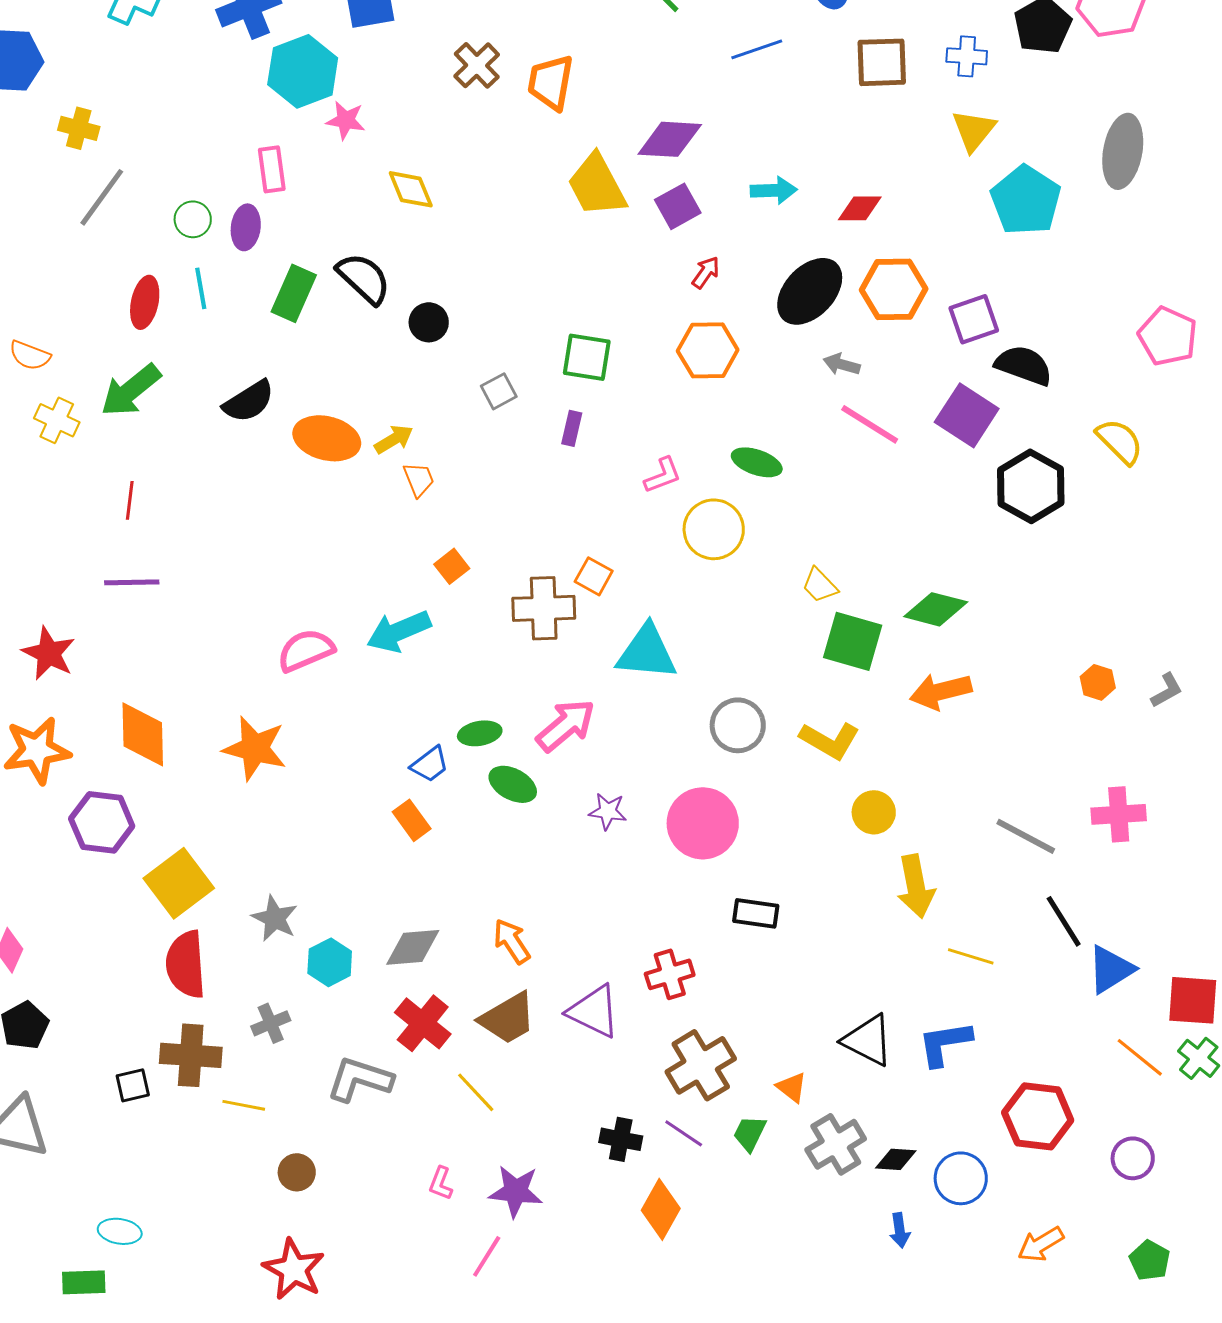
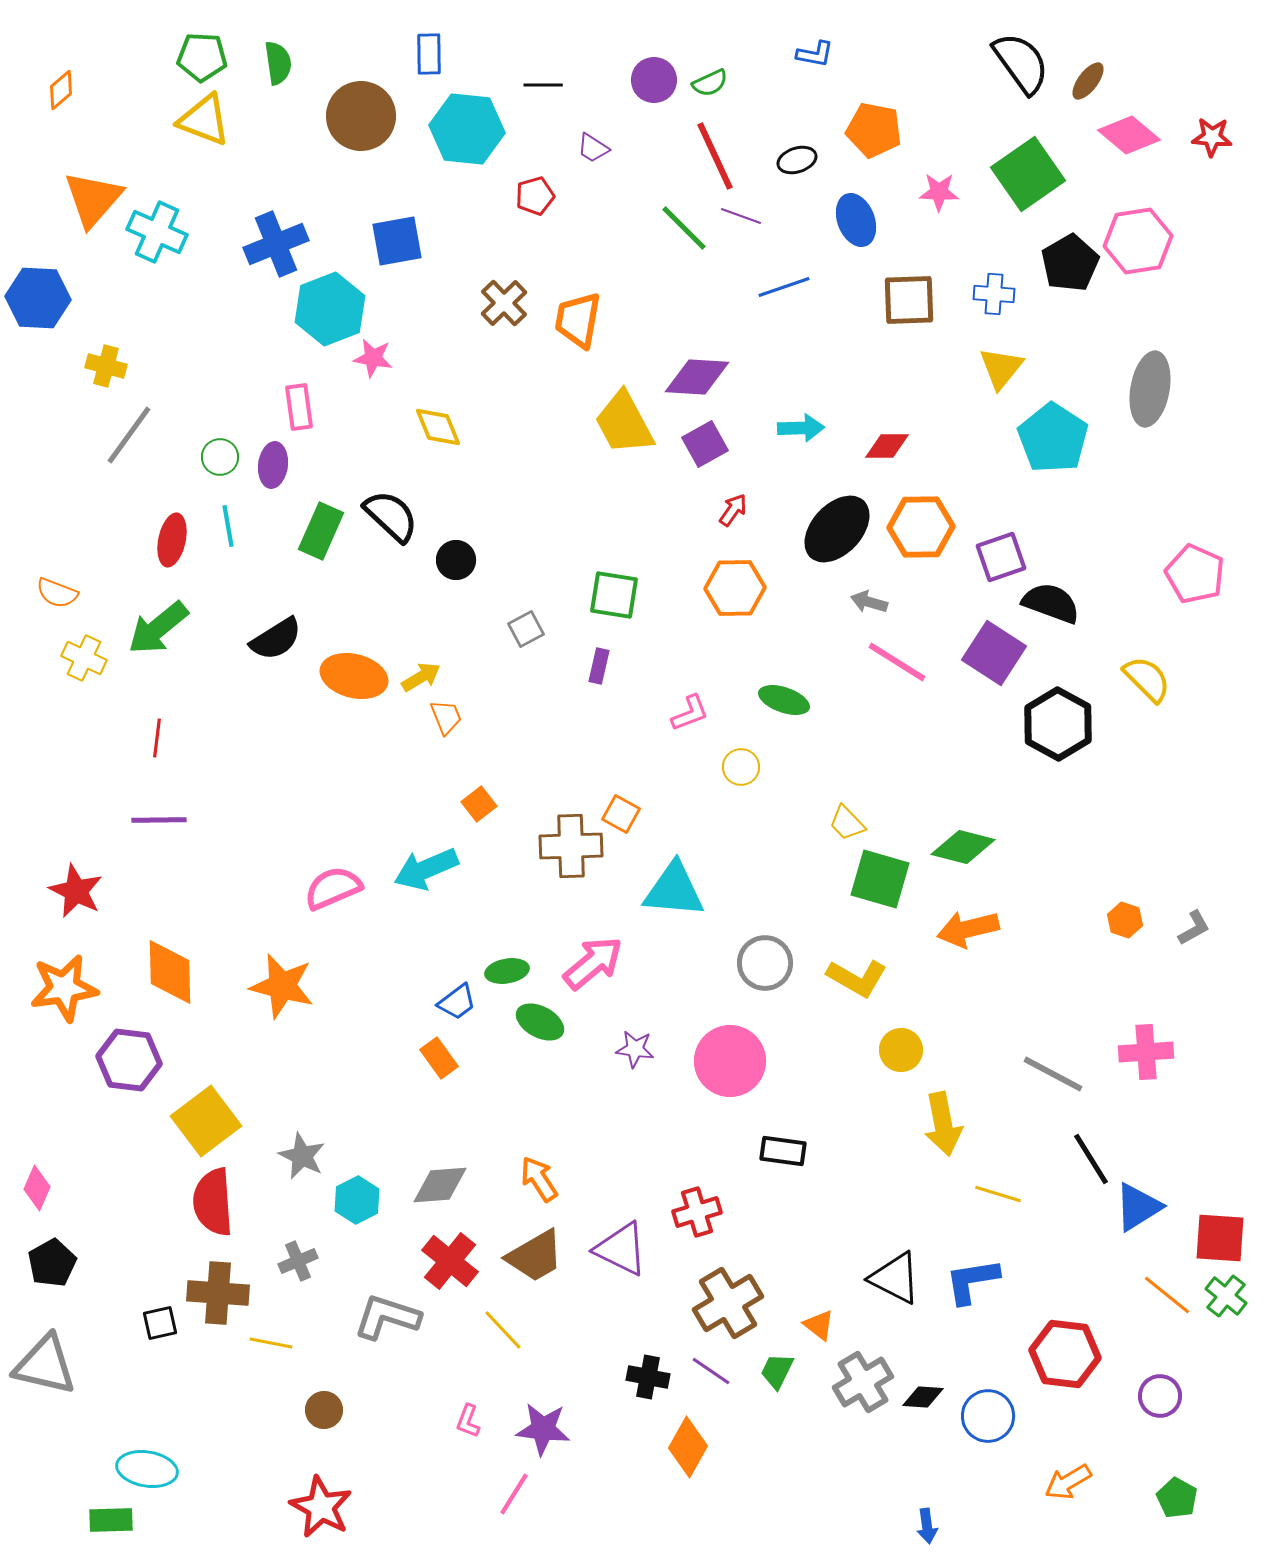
yellow circle: (714, 529) -> (741, 767), size x0.6
blue arrow: (900, 1230) -> (927, 1526), moved
cyan ellipse: (120, 1231) -> (147, 1469), size x1.4

